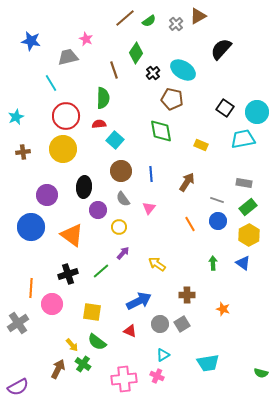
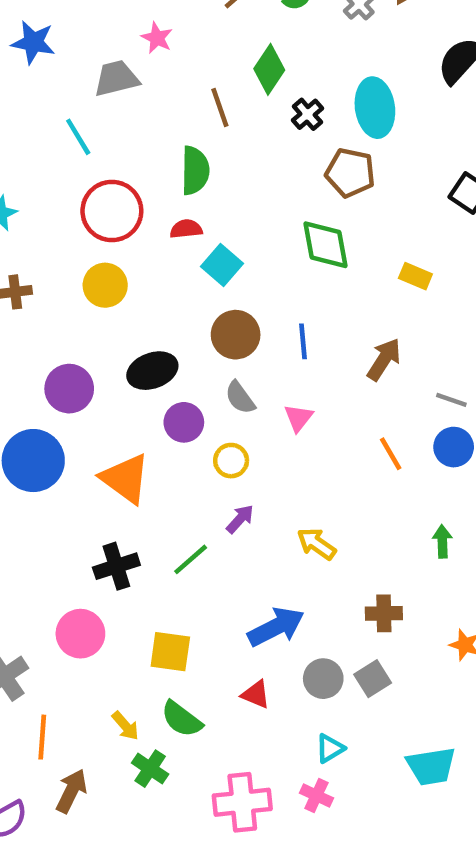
cyan ellipse: (183, 70) -> (375, 108), turned 50
yellow circle: (63, 149) -> (105, 285), size x0.7
black ellipse: (84, 187) -> (152, 371), turned 65
orange line: (31, 288) -> (42, 737), moved
brown arrow: (58, 369) -> (71, 791), moved

